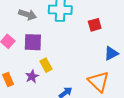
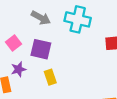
purple star: (32, 76) -> (19, 69), moved

